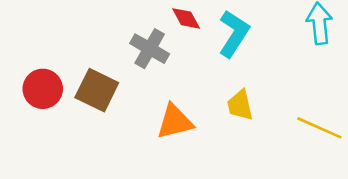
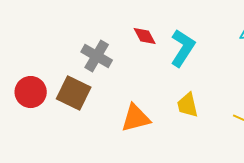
gray cross: (150, 49) -> (97, 56), moved

